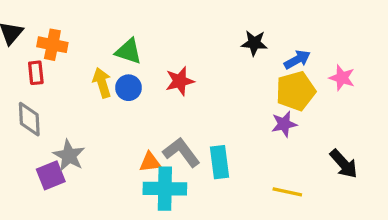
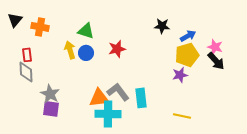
red rectangle: (36, 73) -> (27, 55), moved
orange triangle: (150, 162) -> (99, 98), size x1.5
black arrow: (344, 164) -> (216, 61), moved
purple square: (51, 175) -> (51, 109), moved, turned 30

